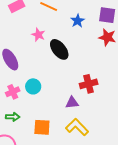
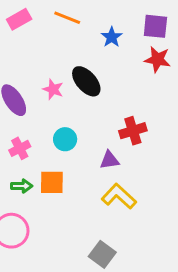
pink star: (38, 35) -> (53, 89), moved
cyan circle: (33, 86) -> (65, 139), moved
orange square: (42, 127) -> (52, 182), moved

